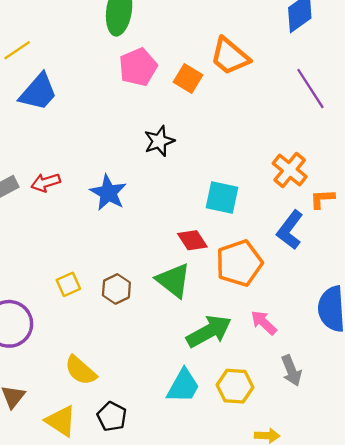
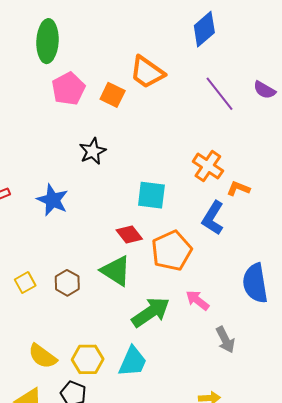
orange L-shape: (322, 199) -> (238, 188), turned 30
yellow hexagon: (235, 386) -> (88, 359), moved

